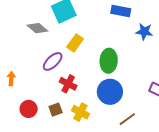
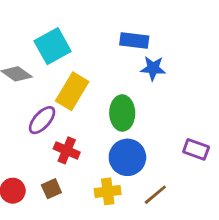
blue star: (144, 32) -> (153, 68), moved
yellow rectangle: (75, 43) -> (72, 91), size x1.4
yellow cross: (80, 112) -> (108, 191), moved, turned -30

